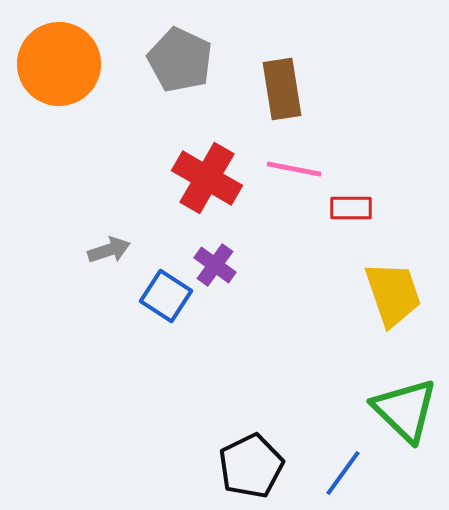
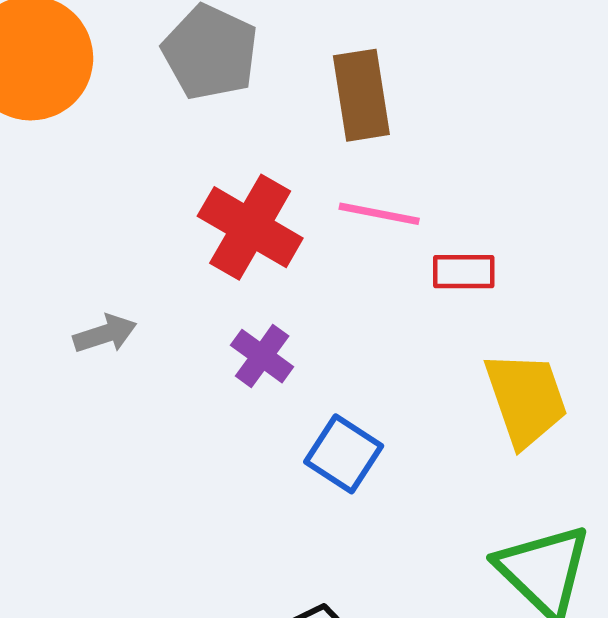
blue square: (166, 296) -> (344, 454), moved

